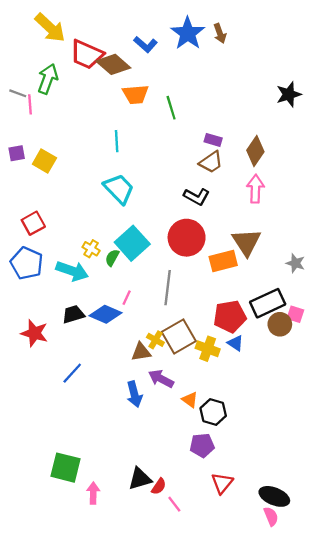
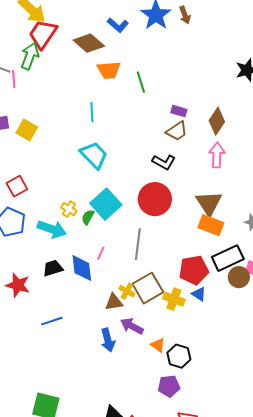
red trapezoid: (87, 54) -> (43, 34), moved, turned 100
orange rectangle: (223, 261) -> (211, 225), moved, turned 35
blue diamond: (105, 314) -> (82, 268), turned 60
blue line: (72, 373) -> (52, 321), turned 30

